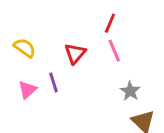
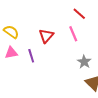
red line: (110, 23) -> (79, 14), moved, turned -72
pink triangle: (27, 90) -> (11, 53), moved, turned 32

